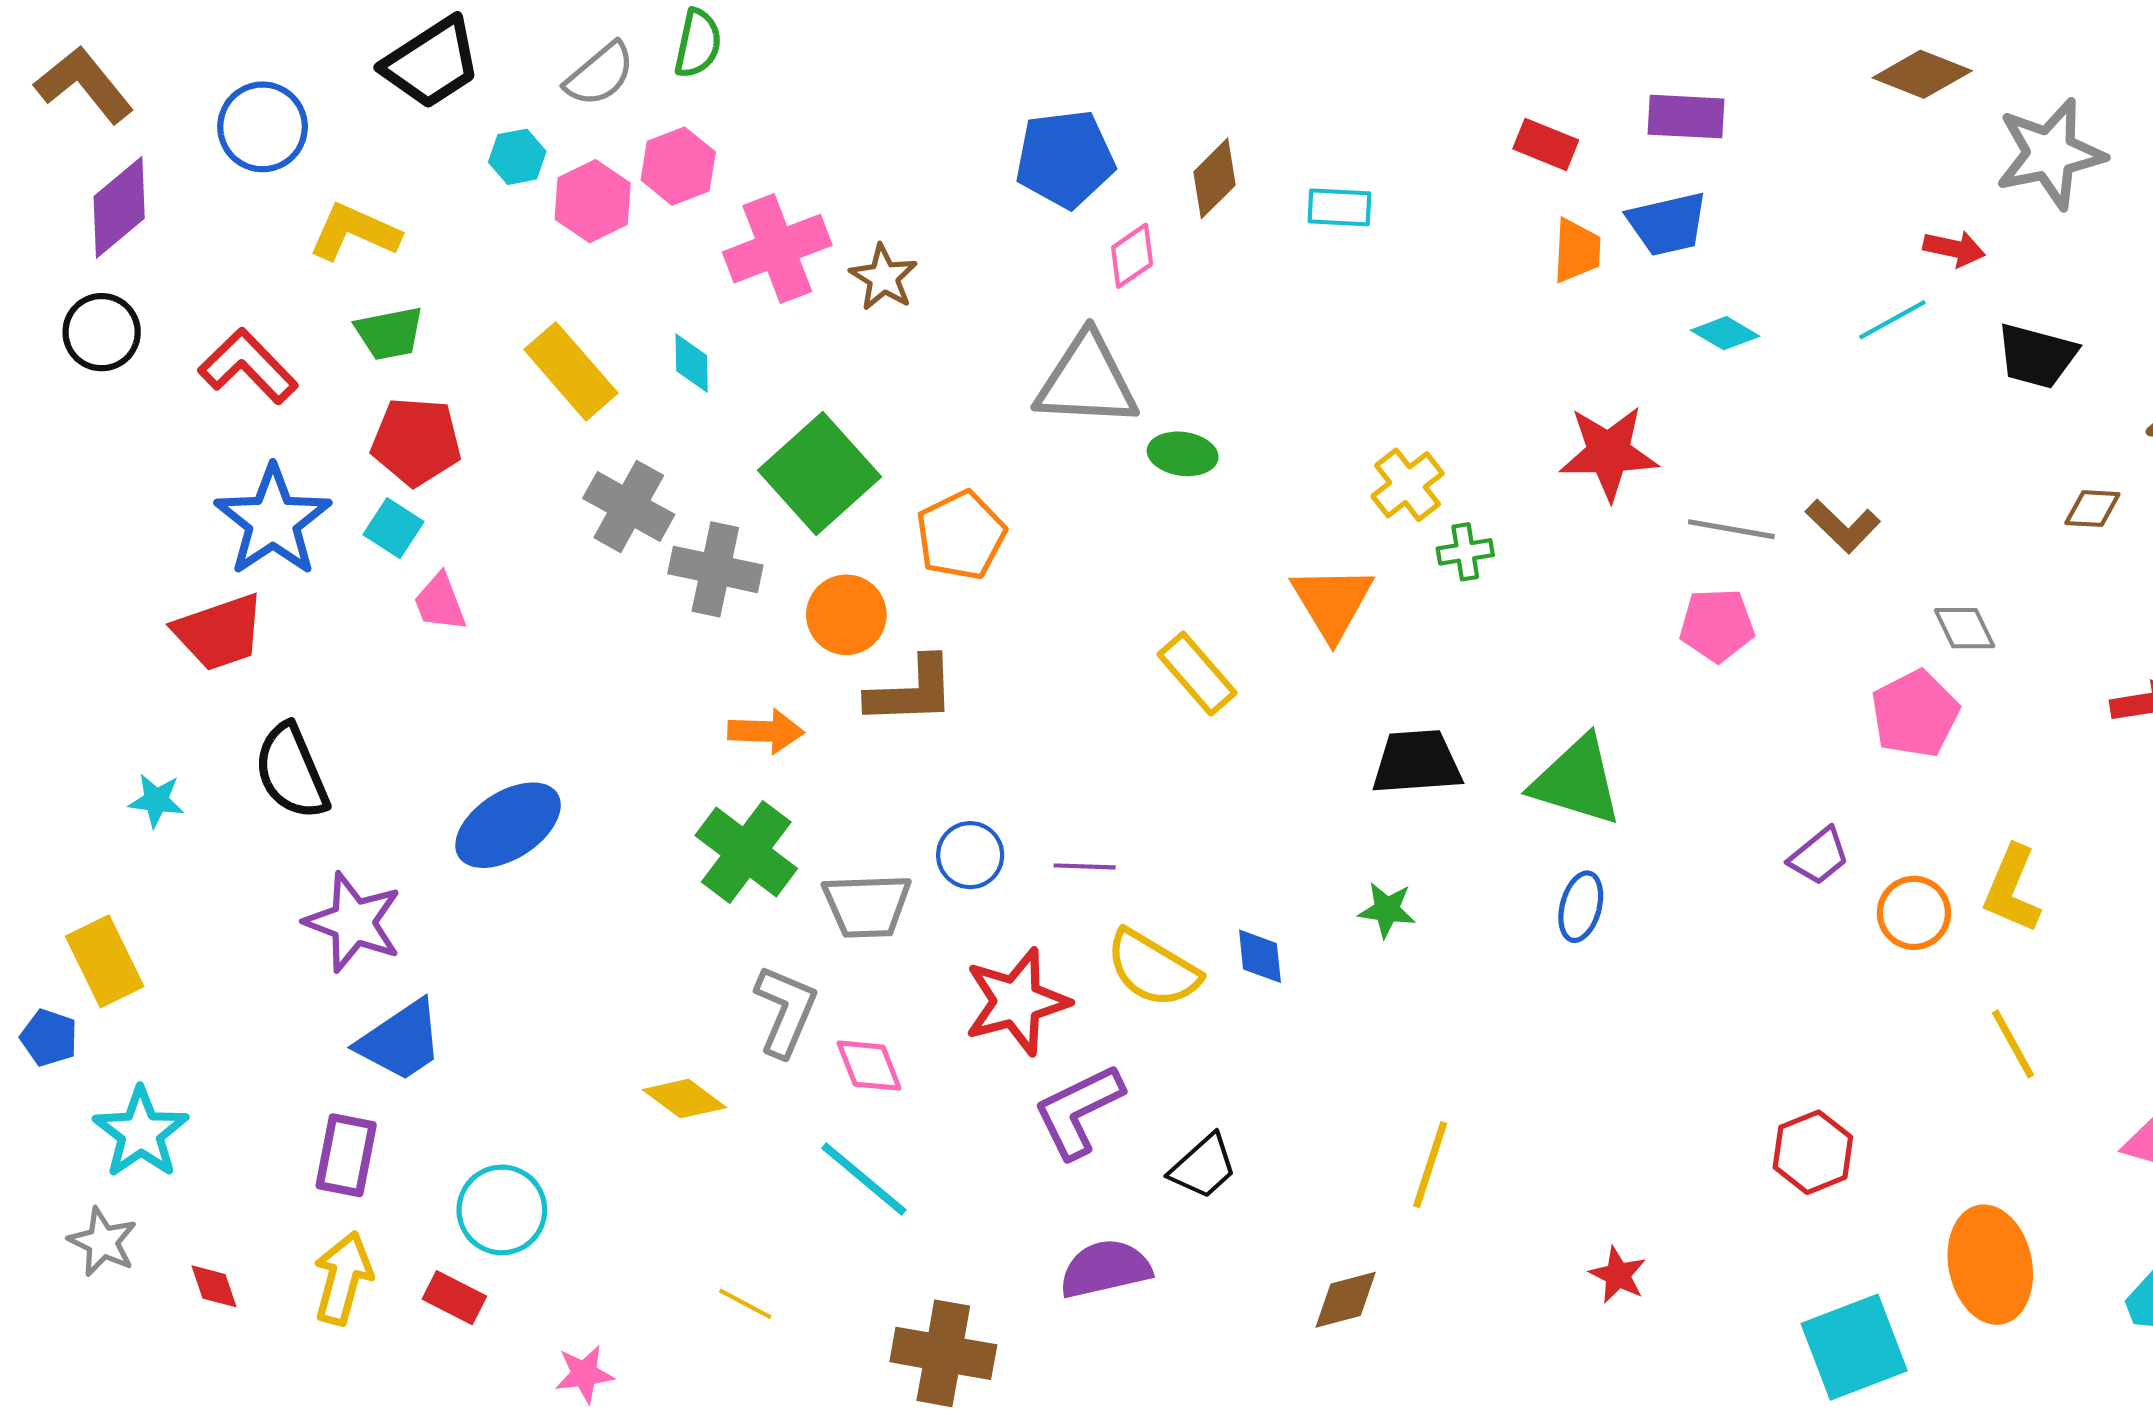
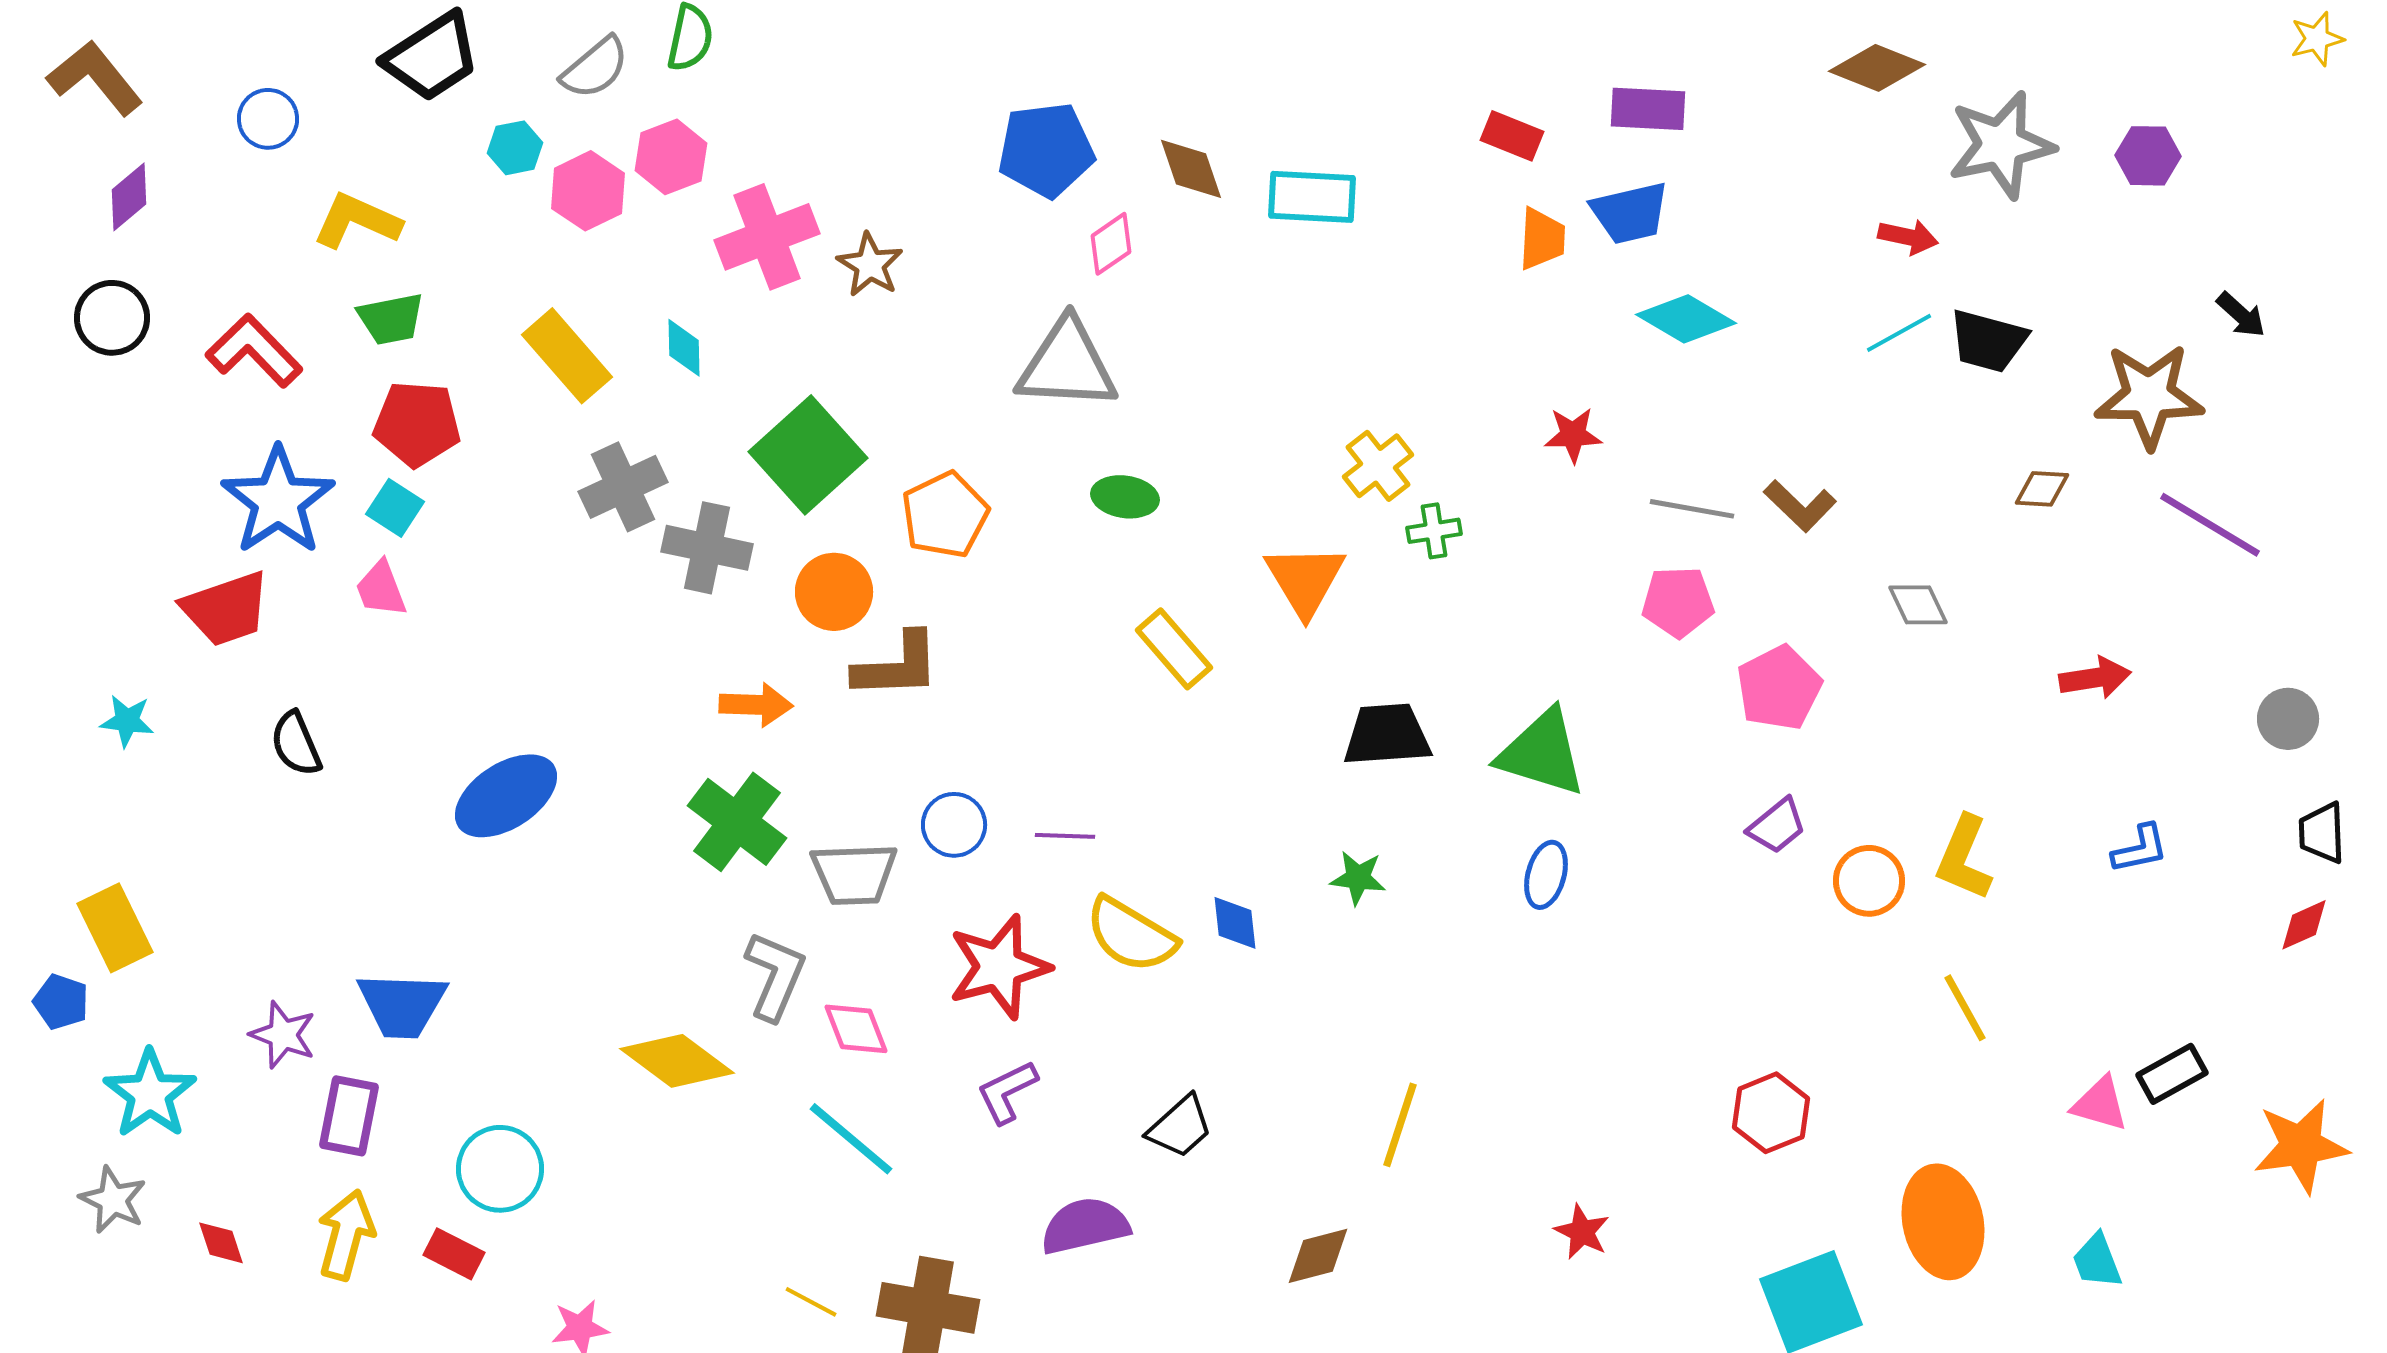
blue circle: (263, 127) -> (268, 119), size x0.7
brown diamond: (1215, 178) -> (1191, 169), turned -64
purple diamond: (119, 207) -> (129, 197), size x0.7
cyan rectangle: (1339, 207) -> (1312, 197), size x1.4
cyan line: (1892, 320) -> (1899, 333), moved
cyan diamond: (1725, 333) -> (1686, 319), size x1.5
red star: (1609, 453) -> (1573, 435), size x0.6
green ellipse: (1183, 454) -> (1125, 497), moved
gray cross: (629, 506) -> (623, 487), turned 36
pink trapezoid: (440, 602) -> (381, 589), moved
pink pentagon: (1915, 714) -> (1779, 688), moved
black semicircle: (291, 772) -> (296, 744), size x0.7
cyan star: (156, 800) -> (127, 721), moved
purple star: (353, 922) -> (283, 1035), moved, size x0.7
blue trapezoid: (401, 1041) -> (402, 1005), turned 36
yellow diamond: (684, 1099) -> (677, 1061), size x1.4
purple L-shape: (1078, 1111) -> (1007, 1092), moved, size x0.7
yellow line: (745, 1304) -> (811, 1302), moved

